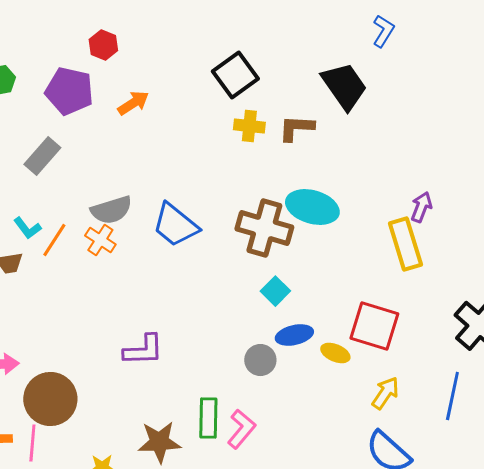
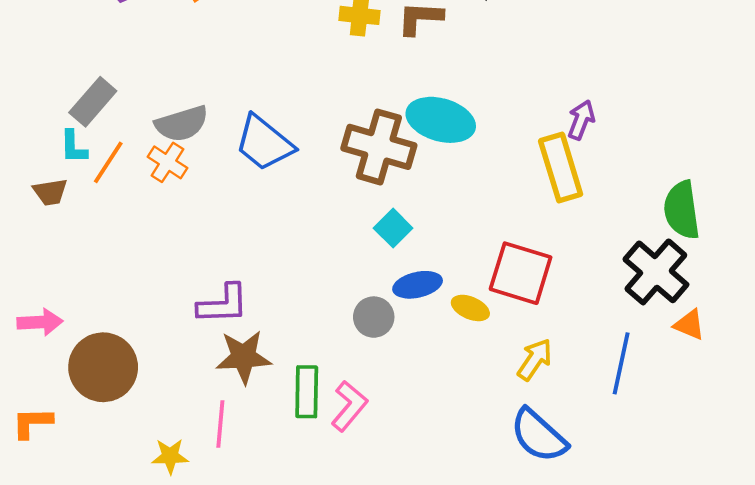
gray rectangle: (42, 156) -> (93, 102), moved
cyan L-shape: (27, 228) -> (73, 147), turned 36
brown star: (159, 442) -> (244, 357), moved
pink line: (32, 443) -> (220, 424), moved

